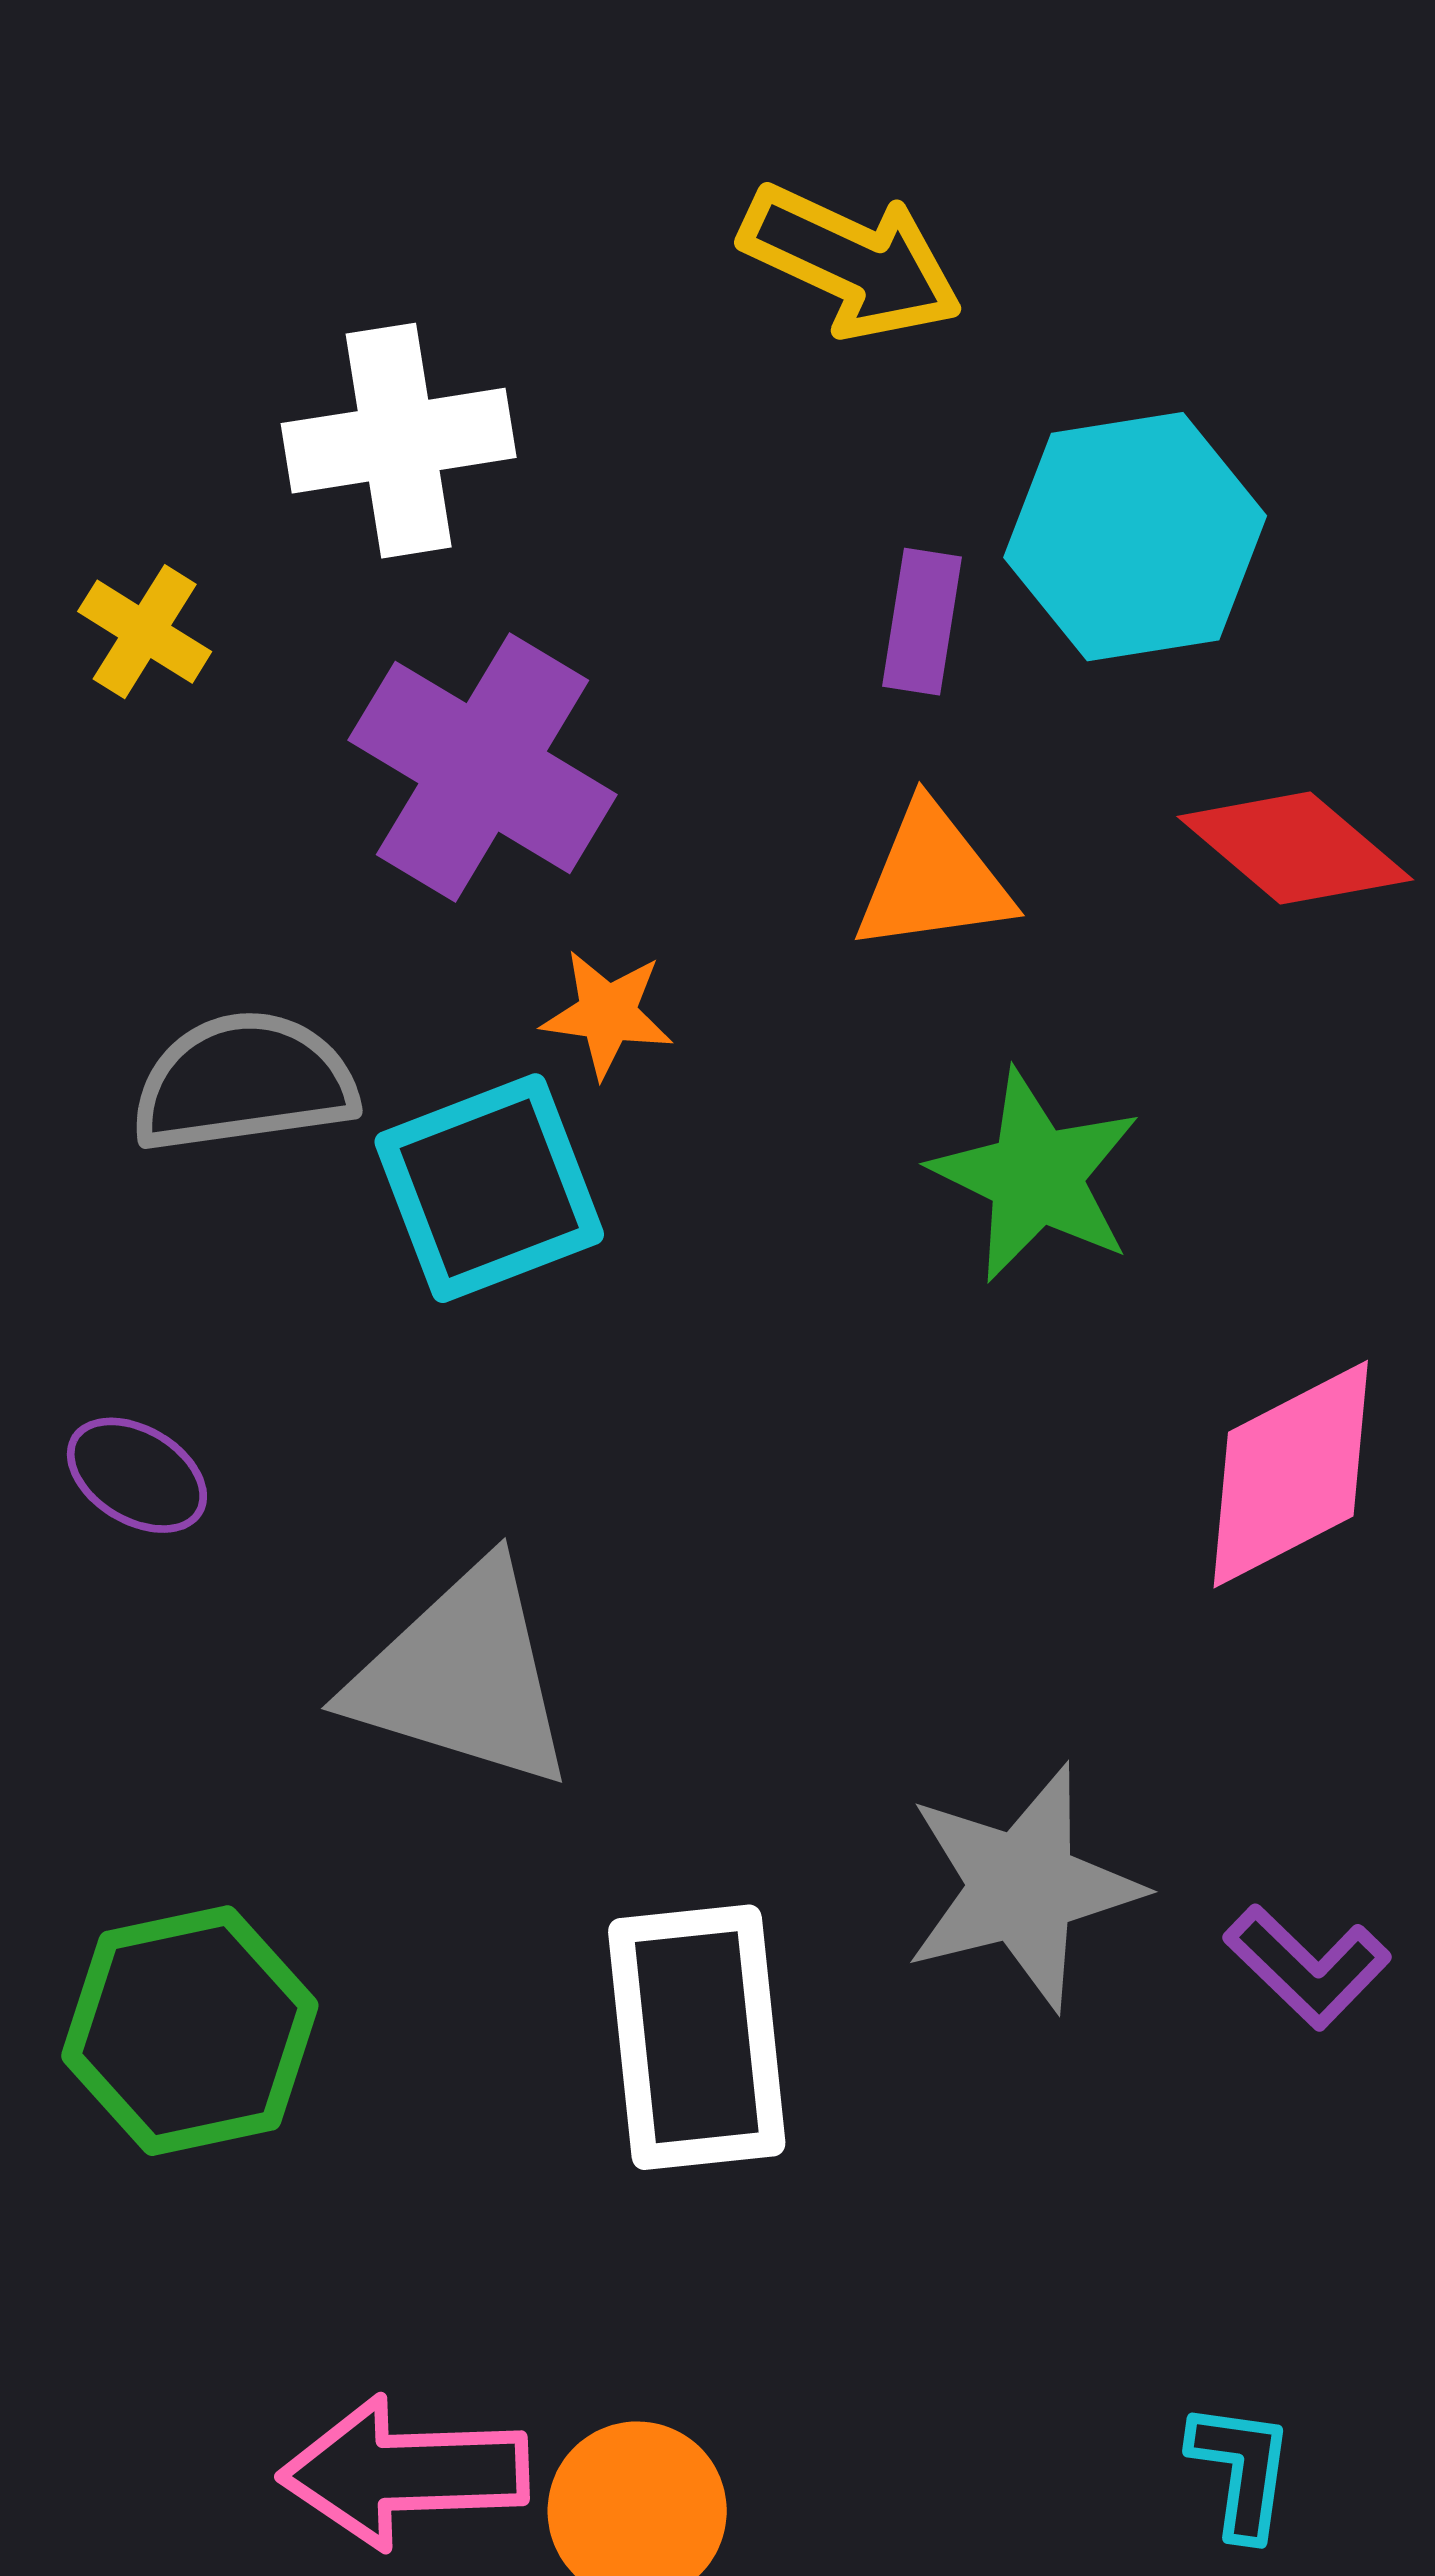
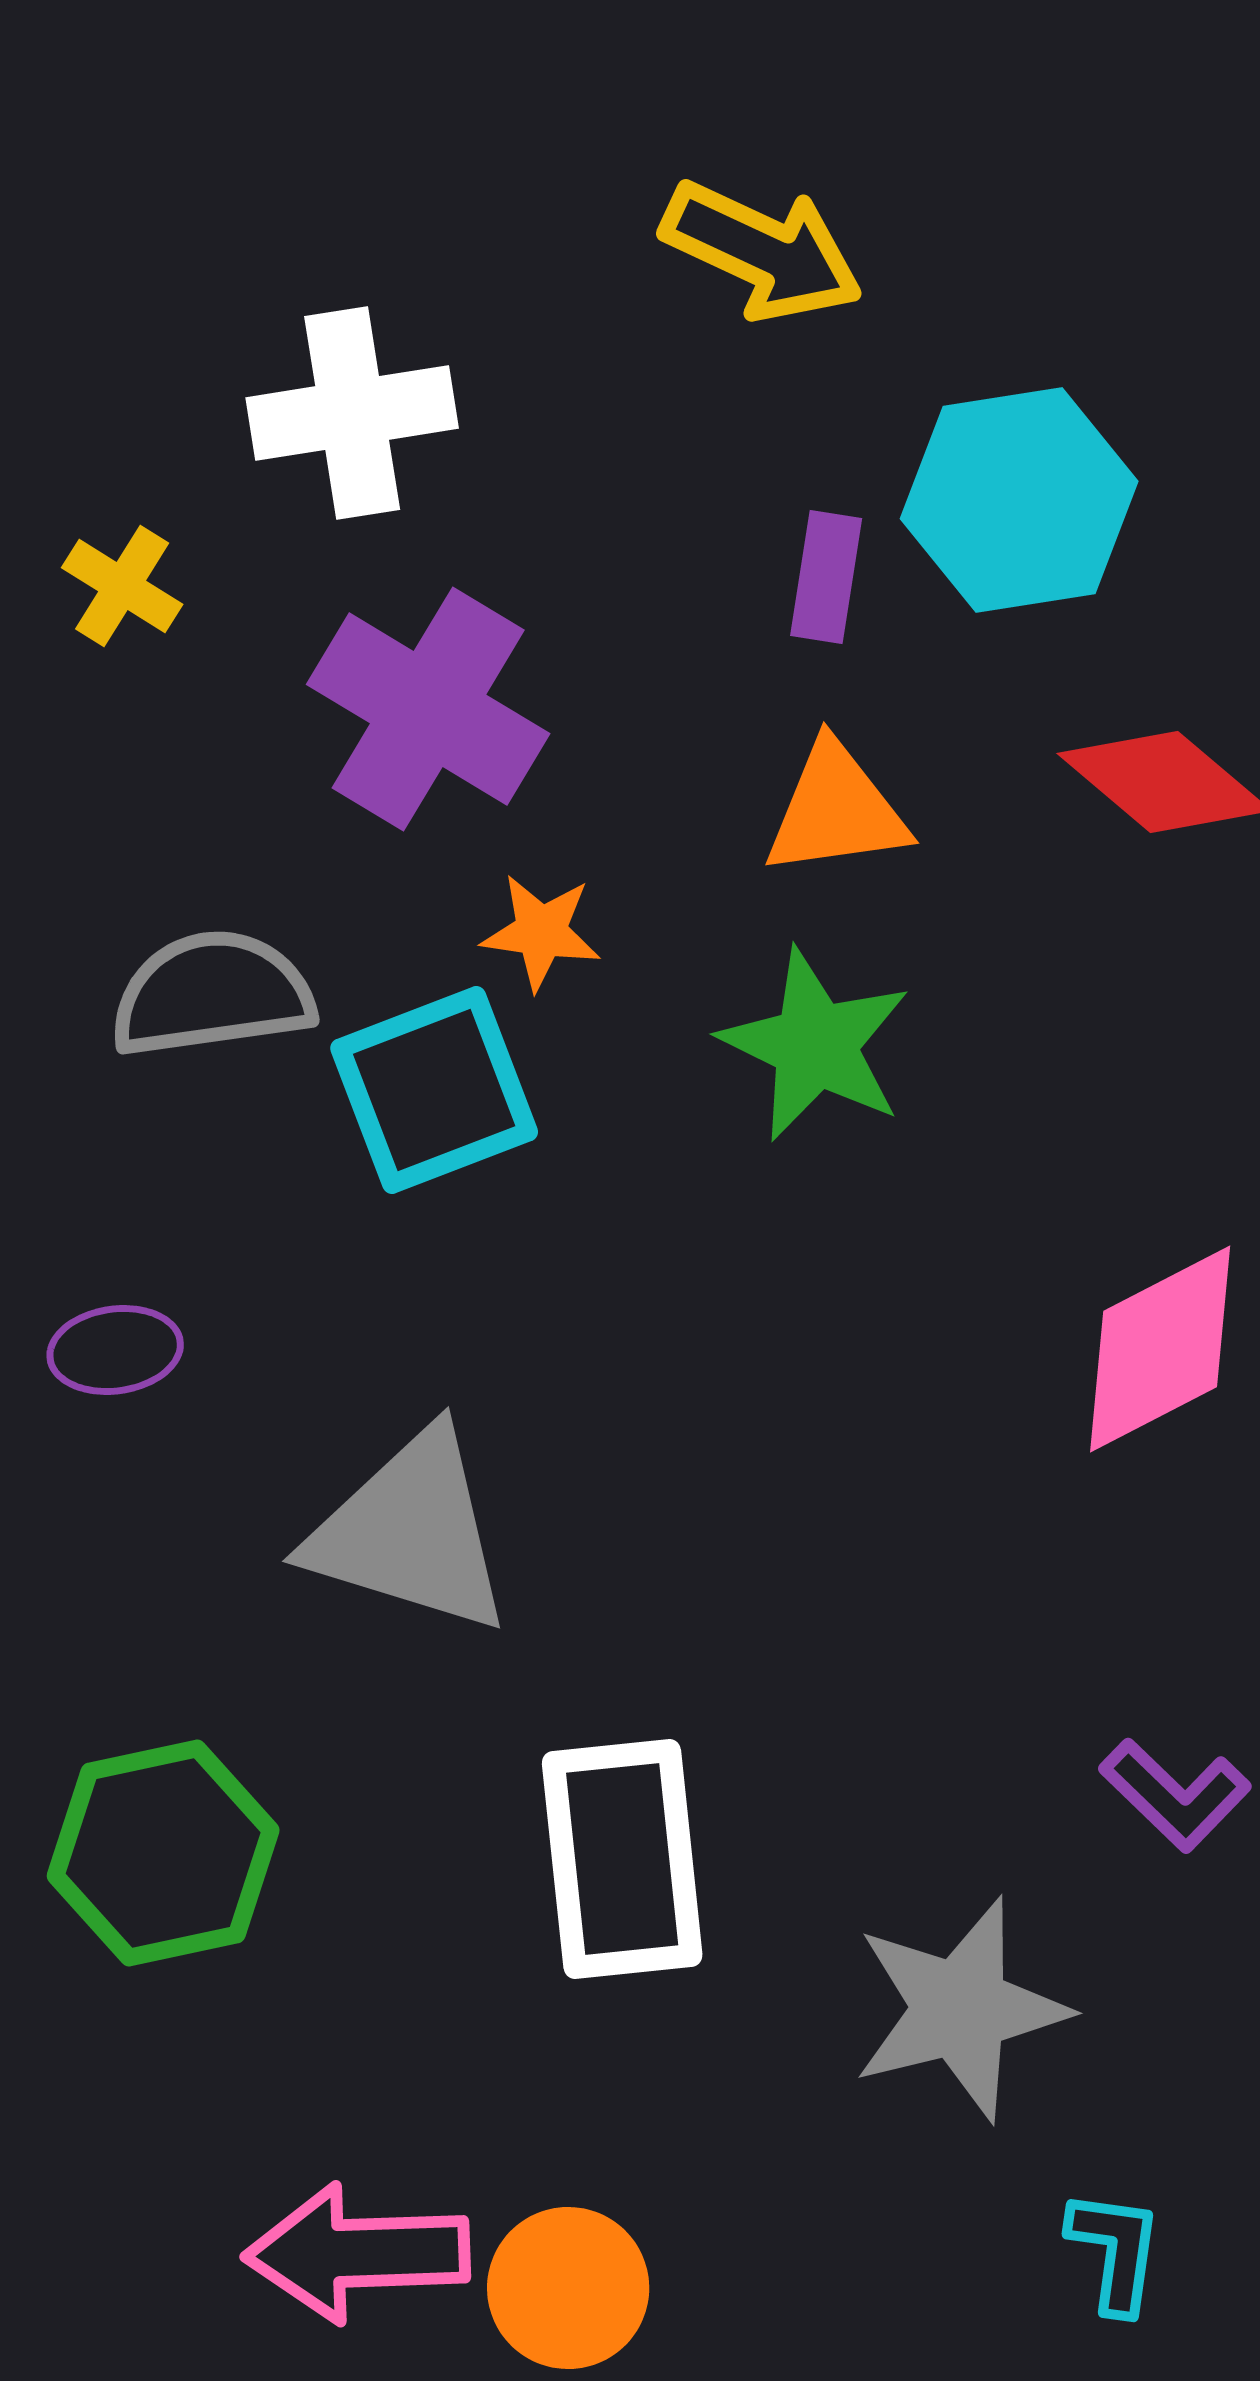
green star: (1036, 1176) -> (815, 1045), moved
purple ellipse: (137, 1475) -> (115, 1350), turned -39
gray star: (1022, 1887) -> (960, 2009), moved

